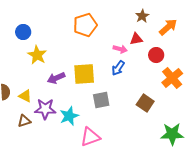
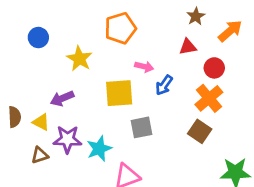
pink arrow: (120, 49) -> (144, 67), moved
yellow star: (37, 55) -> (79, 59), moved
purple arrow: (56, 78) -> (62, 98), moved
orange cross: (172, 78) -> (209, 98), moved

